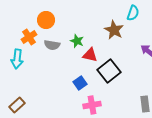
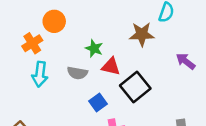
brown star: (114, 30) -> (142, 34), turned -30
gray semicircle: (52, 45) -> (77, 73), moved
cyan arrow: (17, 59) -> (40, 74), moved

